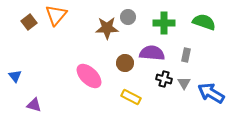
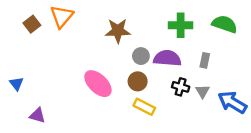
gray circle: (128, 17) -> (141, 56), moved
brown circle: (125, 63) -> (138, 81), moved

